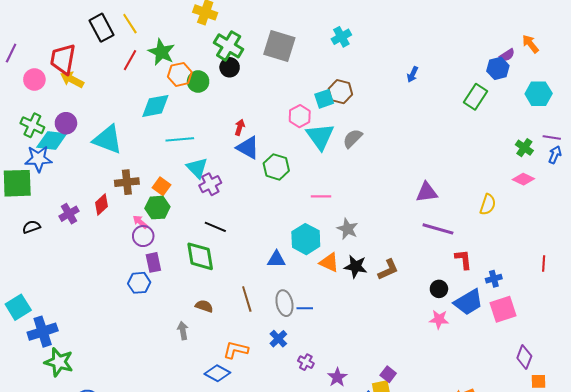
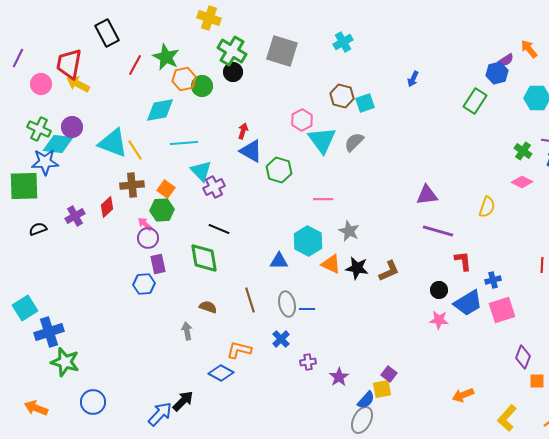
yellow line: (130, 24) -> (135, 150), moved
cyan square: (324, 99) -> (365, 103), moved
purple cross: (306, 362) -> (308, 362), turned -35

